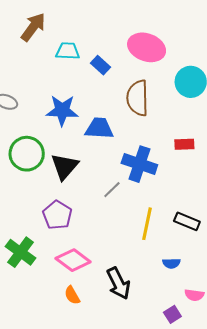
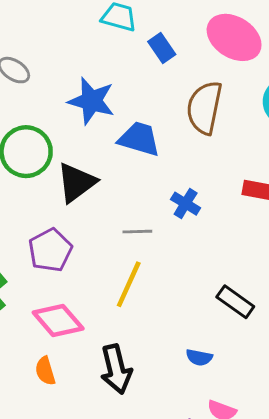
blue cross: (139, 164) -> (186, 204), size x0.6
gray line: (112, 190) -> (137, 232), turned 30
yellow line: (147, 224) -> (129, 284), moved

